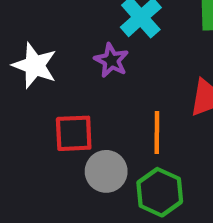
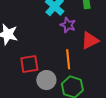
purple star: (111, 60) -> (68, 25), moved

